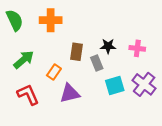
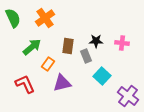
orange cross: (51, 20) -> (45, 18), turned -36
green arrow: (24, 60) -> (32, 47), moved
purple cross: (144, 84) -> (128, 96), moved
cyan square: (115, 86) -> (102, 76), turned -30

